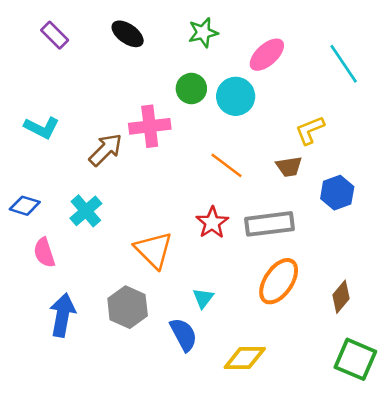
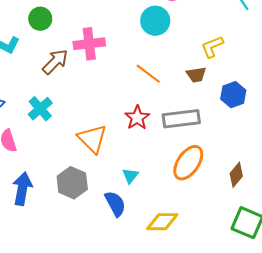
green circle: (191, 89) -> (40, 19), moved

